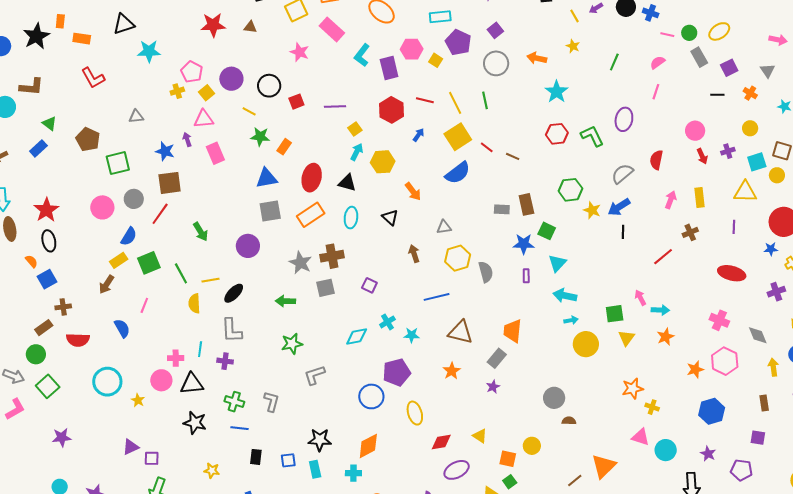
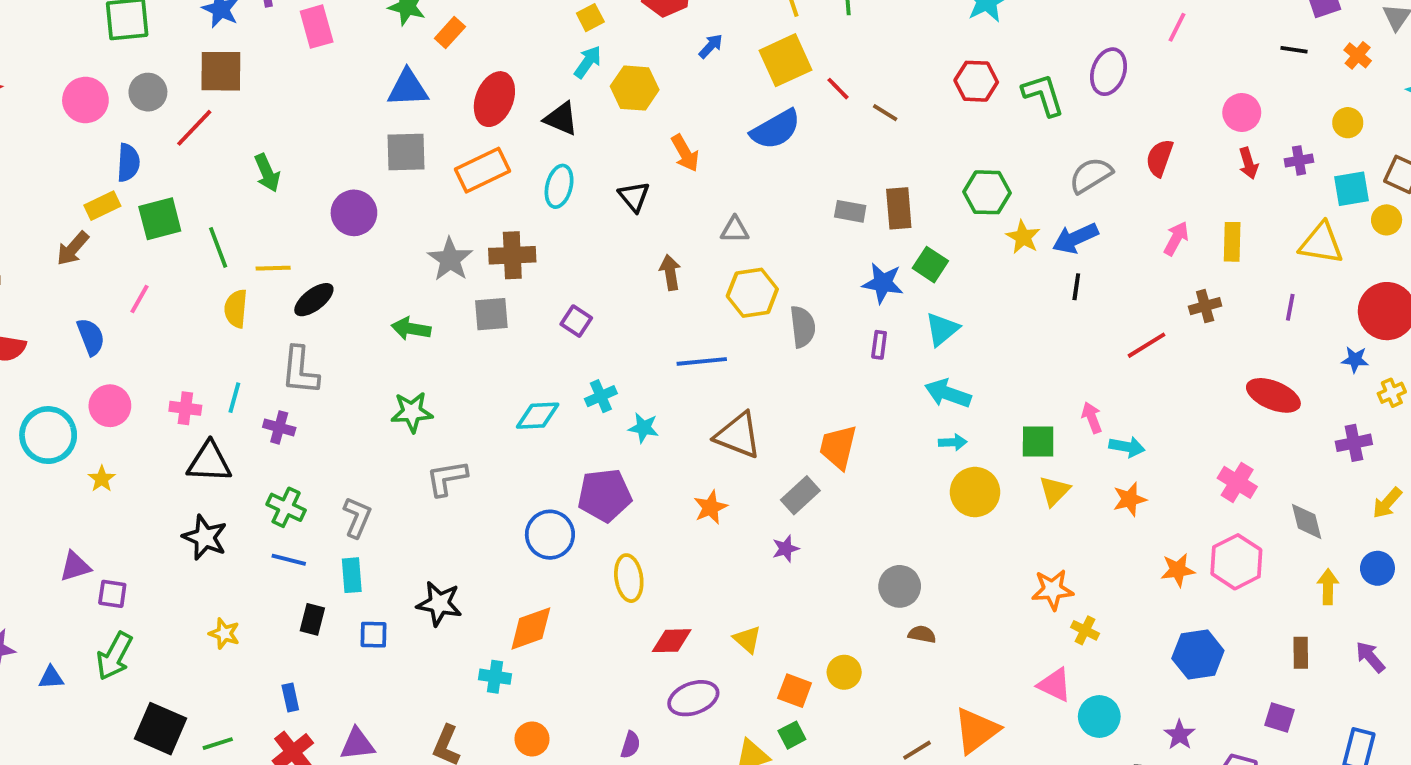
blue semicircle: (129, 236) -> (128, 163), turned -36
pink circle: (161, 380) -> (110, 406), moved
cyan rectangle: (315, 469) -> (352, 575), moved

